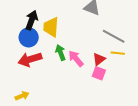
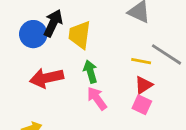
blue circle: (29, 37) -> (33, 34), moved
yellow line: (118, 53) -> (141, 61), moved
pink arrow: (76, 59) -> (97, 98), moved

